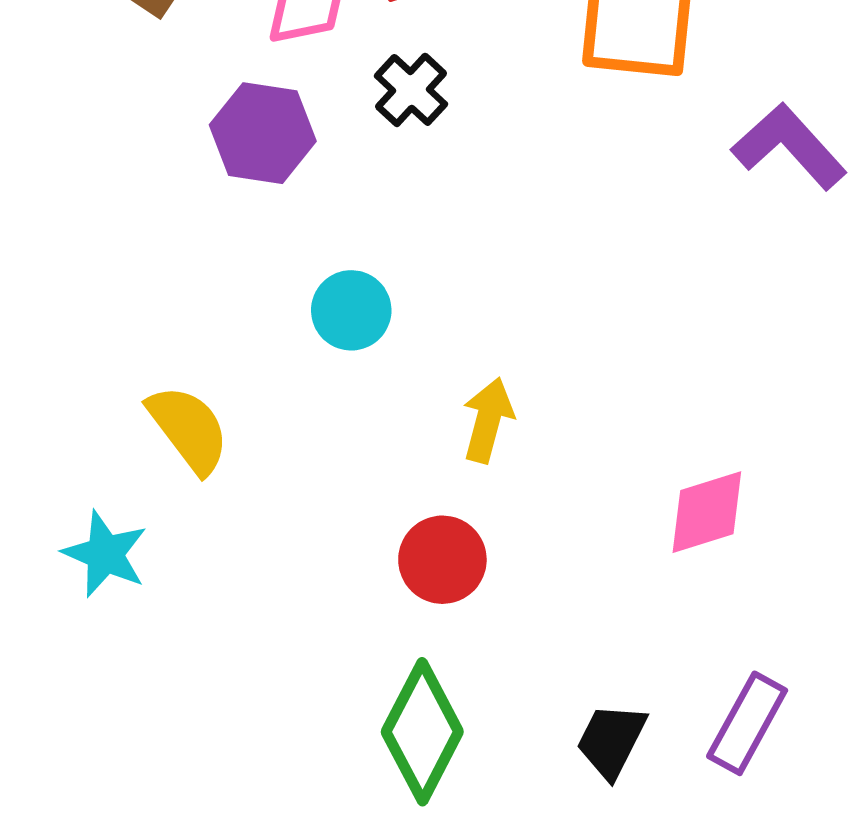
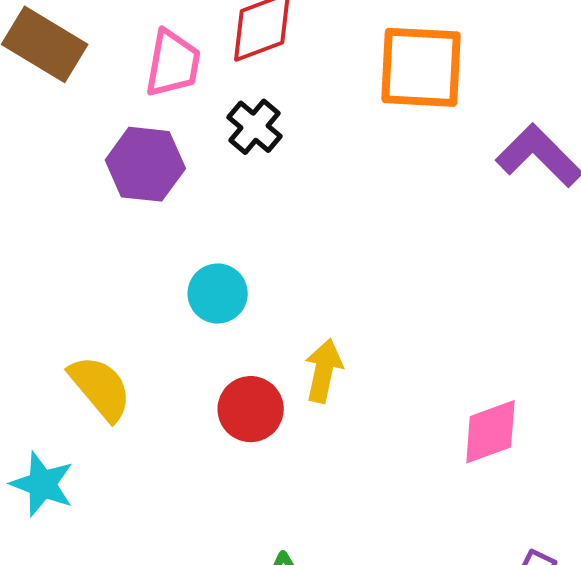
red circle: (442, 560) -> (251, 409), moved

